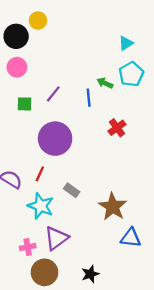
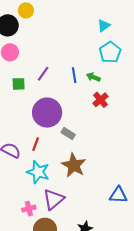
green arrow: (105, 83) -> (93, 77), moved
gray rectangle: (72, 190) -> (68, 133), moved
brown star: (113, 207) -> (74, 165), moved

